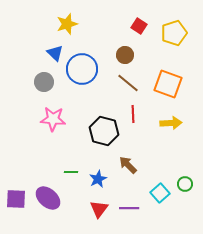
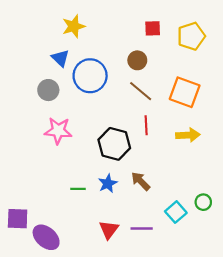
red square: (139, 26) -> (153, 28), turned -35
blue star: (98, 179) -> (108, 183), moved
purple ellipse: (48, 198) -> (46, 237), moved

